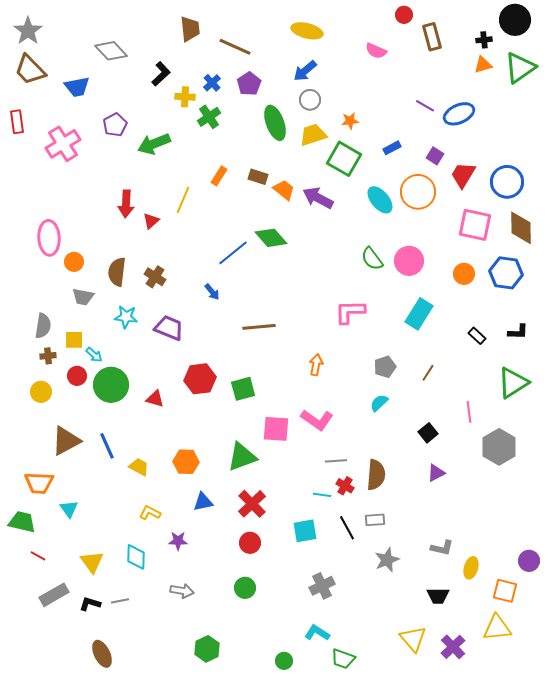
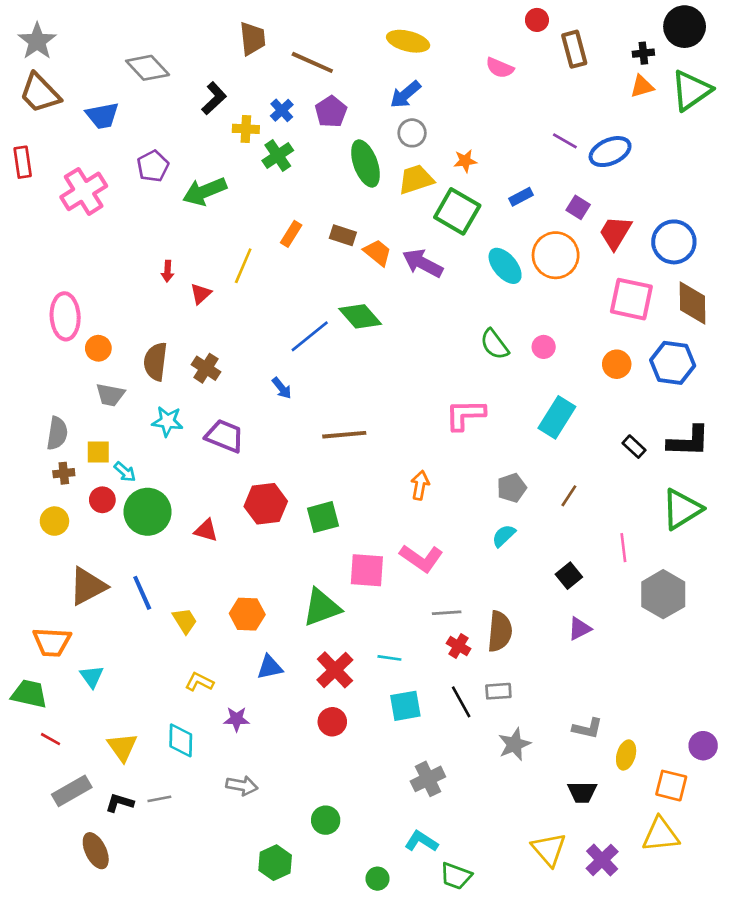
red arrow: (126, 204) -> (167, 271), size x0.6
pink circle: (409, 261) -> (544, 347), size x0.6
black L-shape: (518, 332) -> (689, 441), size x1.6
yellow trapezoid: (139, 467) -> (185, 621), turned 30
cyan line: (322, 495) -> (389, 658), moved
green circle: (245, 588) -> (326, 820), moved
brown ellipse: (102, 654) -> (96, 851), moved

